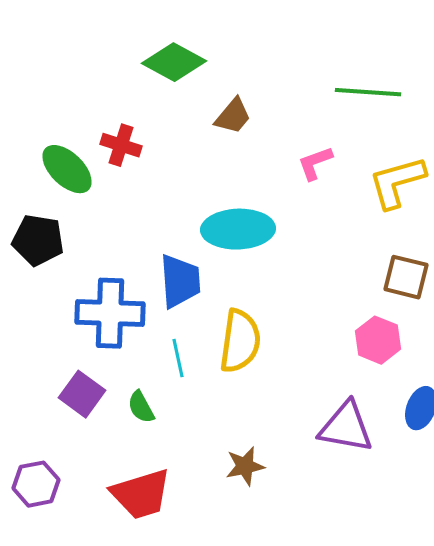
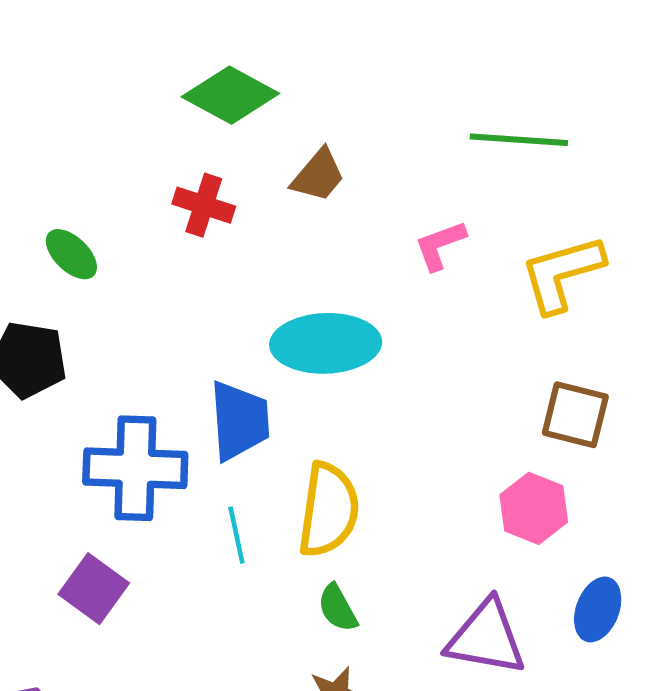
red cross: (121, 145) -> (204, 205), moved
green ellipse: (67, 169) -> (71, 254), size x0.7
green semicircle: (141, 407) -> (338, 608), moved

